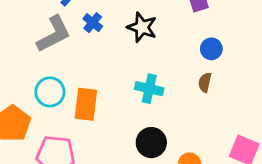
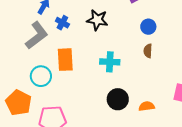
orange rectangle: (86, 104) -> (65, 60), moved

